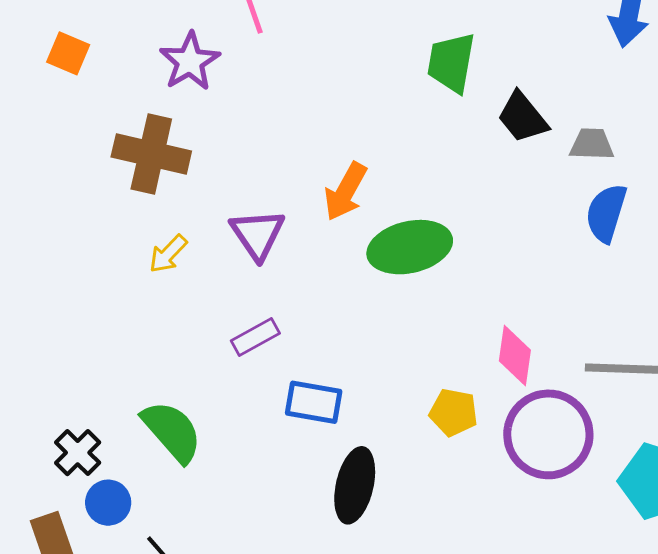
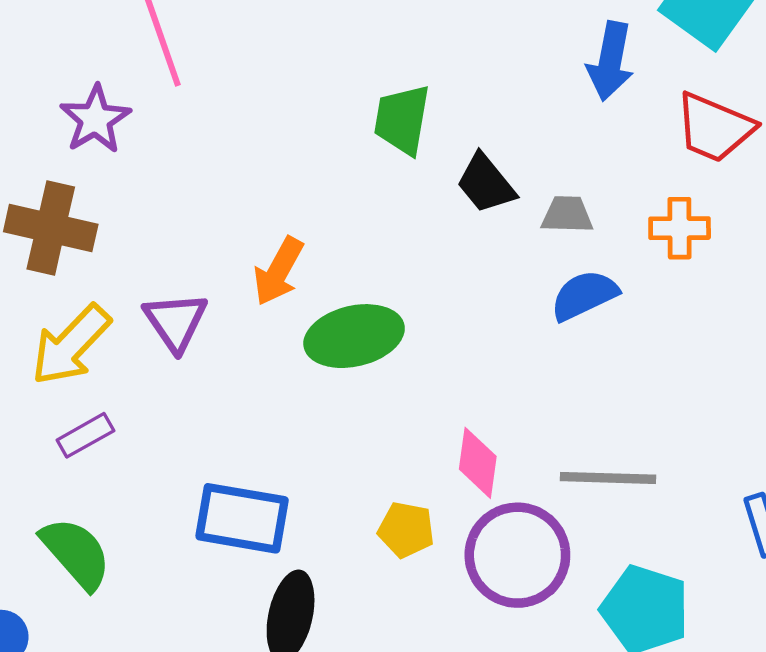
blue semicircle: (606, 213) -> (584, 295), turned 48
yellow arrow: (168, 254) -> (71, 345), size x1.8
purple rectangle: (255, 337) -> (85, 435), moved
blue rectangle: (314, 402) -> (242, 518), size x1.4

